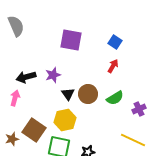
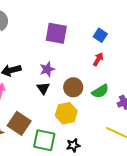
purple star: (53, 75) -> (47, 69), moved
black triangle: (68, 94) -> (43, 88), moved
yellow hexagon: (65, 120) -> (66, 113), moved

